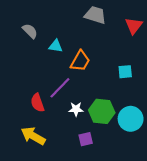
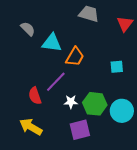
cyan triangle: (56, 46) -> (52, 43), size x1.5
purple square: (86, 139) -> (80, 130), size x1.5

